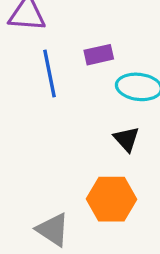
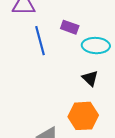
purple rectangle: (99, 55) -> (70, 27), turned 36

